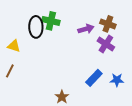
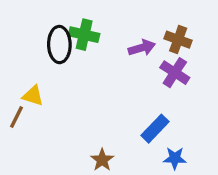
yellow triangle: (14, 46) -> (33, 96), moved
blue star: (117, 80) -> (175, 158), moved

